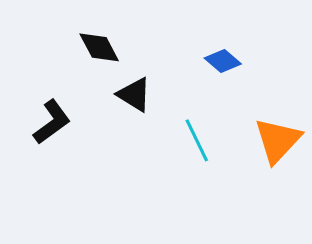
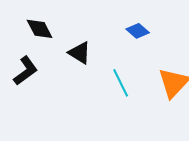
black diamond: (99, 47) -> (40, 29), moved

